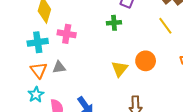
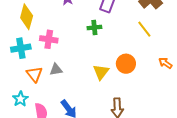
gray triangle: (59, 67) -> (56, 70), moved
orange triangle: (39, 70) -> (34, 74), moved

